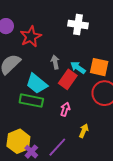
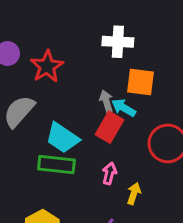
gray arrow: (55, 62) -> (106, 101), moved
orange square: (99, 67) -> (141, 82), moved
yellow arrow: (84, 131) -> (134, 193), moved

